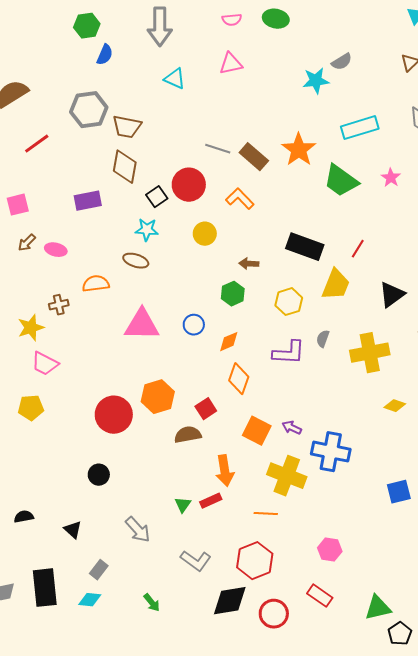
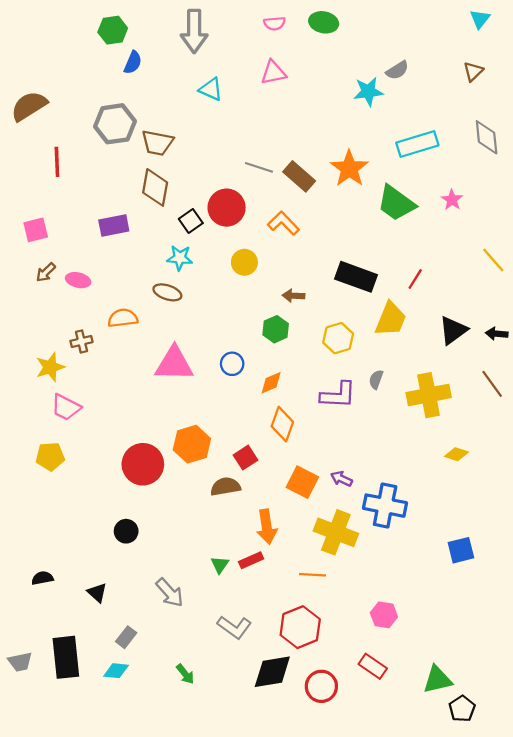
red line: (37, 144) -> (57, 162), turned -56

